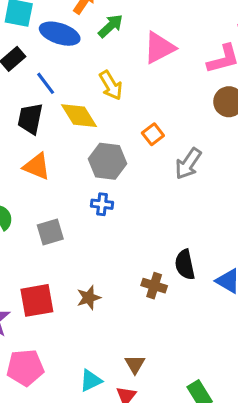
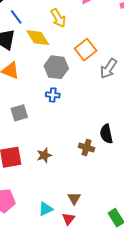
orange square: (153, 134) -> (86, 50), size x1.5

